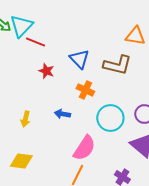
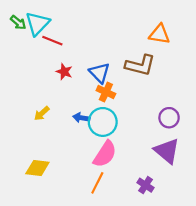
blue triangle: (79, 59) -> (99, 73), moved
cyan circle: (110, 118) -> (103, 122), moved
yellow arrow: (25, 119) -> (42, 113), moved, turned 35

